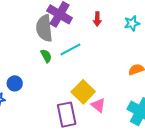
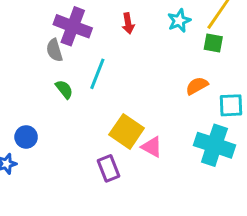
gray semicircle: (44, 28) -> (54, 50), size x0.6
cyan line: (70, 49) -> (97, 74), turned -30
purple rectangle: (67, 115) -> (109, 168), size x0.7

